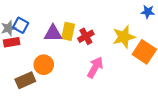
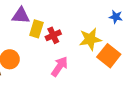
purple triangle: (53, 33) -> (21, 16), moved

